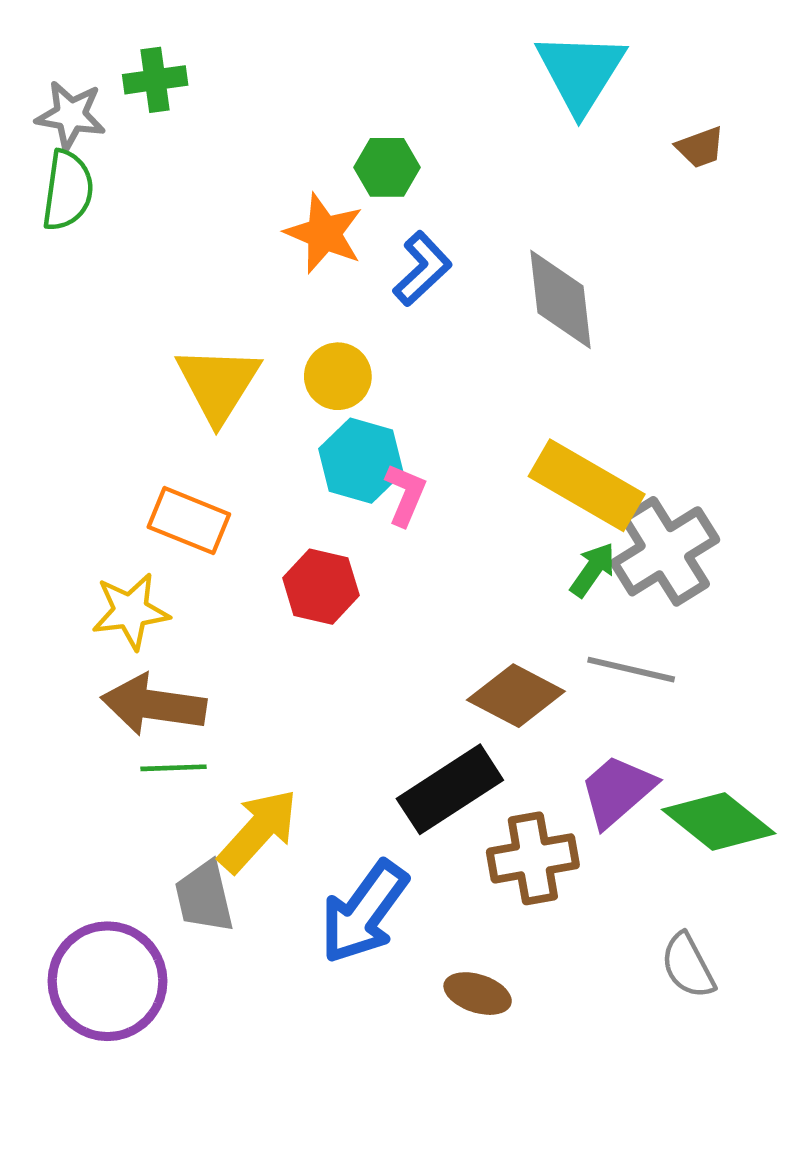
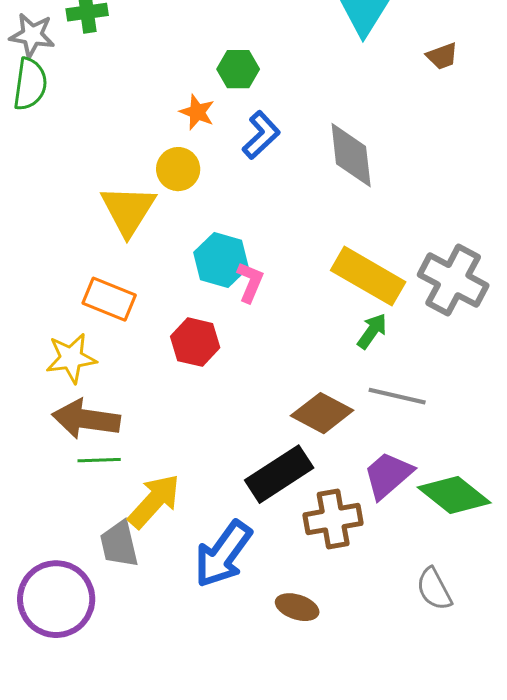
orange star: (324, 233) -> (197, 112), size x0.7
yellow circle: (338, 376) -> (178, 169), moved
gray cross: (665, 551) -> (453, 280), moved, turned -30

